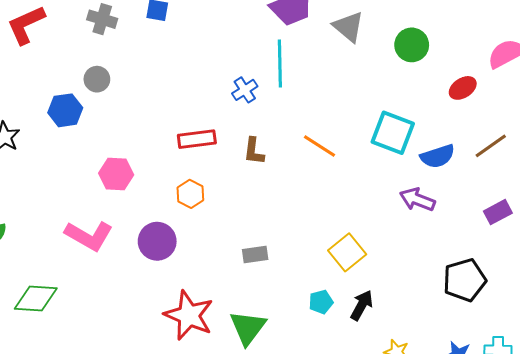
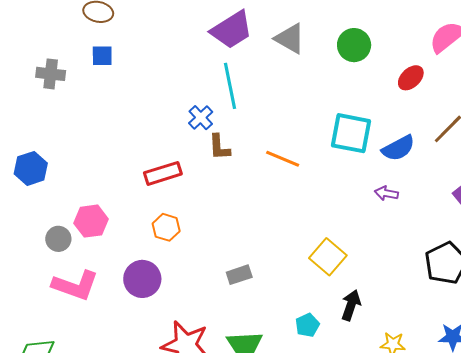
gray circle: (97, 79) -> (58, 239), moved
brown L-shape: (254, 151) -> (219, 147), moved
purple arrow: (417, 199) -> (386, 193), size x0.7
cyan pentagon: (321, 302) -> (307, 325), moved

